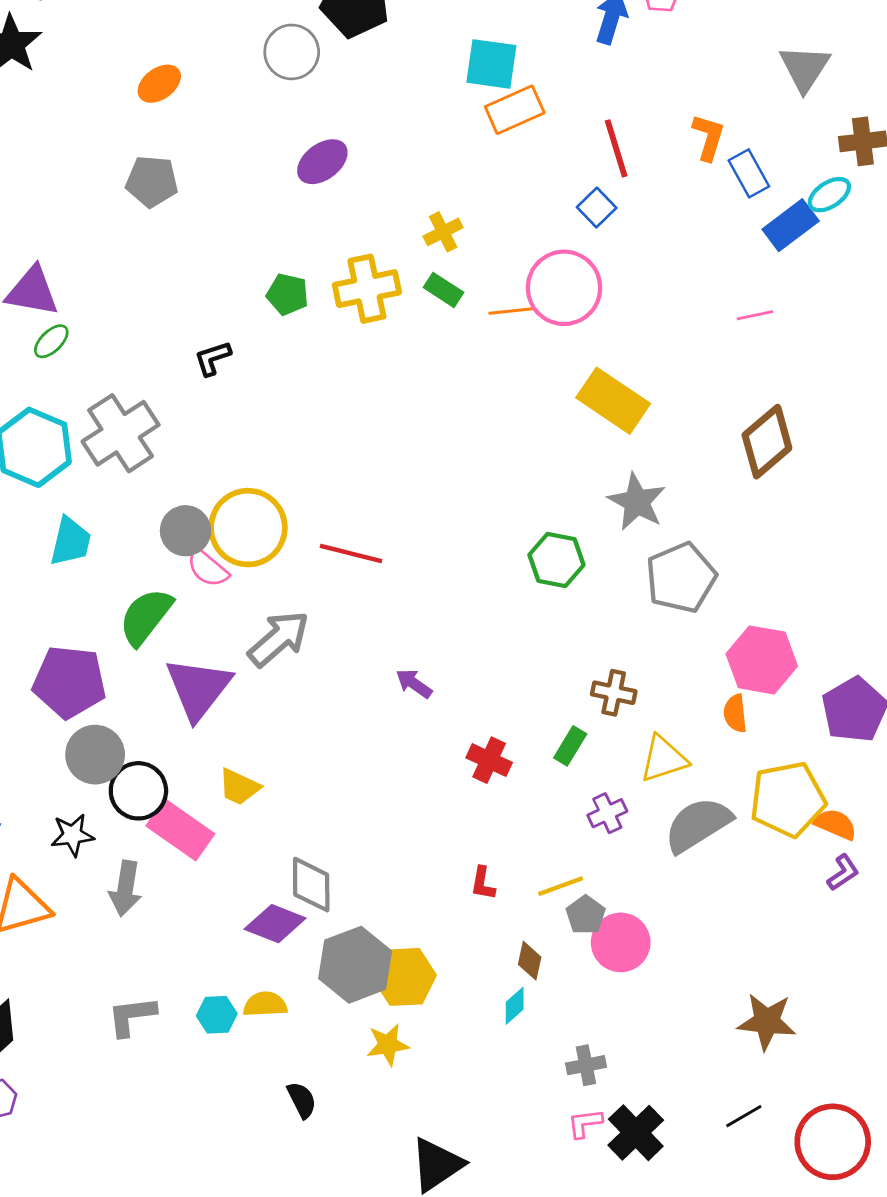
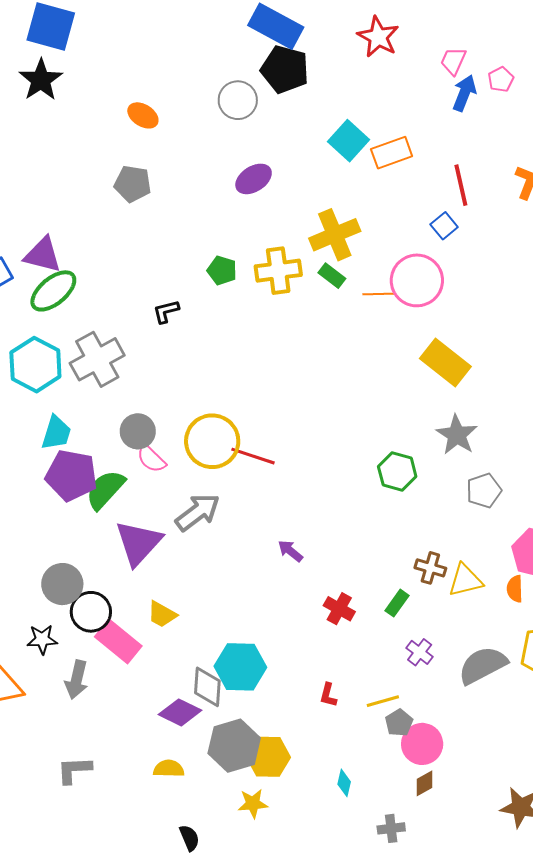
cyan square: (491, 64) -> (349, 141), moved, turned 30
orange ellipse: (159, 84) -> (143, 115), turned 64
yellow cross: (443, 232) -> (335, 235), size x1.8
green ellipse: (51, 341) -> (53, 291), size x1.8
yellow circle: (248, 528) -> (212, 441), moved
gray pentagon: (681, 578) -> (484, 491), size x0.7
purple pentagon: (69, 682) -> (71, 475), moved
yellow triangle: (664, 759) -> (465, 580), moved
purple cross: (607, 813) -> (420, 652), turned -32
brown diamond: (530, 961) -> (424, 783), moved, turned 44
cyan diamond: (515, 1006) -> (344, 783), turned -40
cyan hexagon: (217, 1015) -> (240, 667), moved, size x1.8

